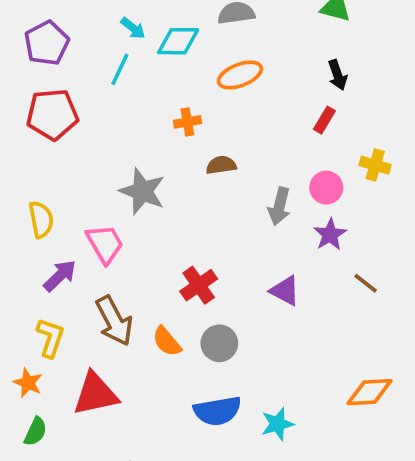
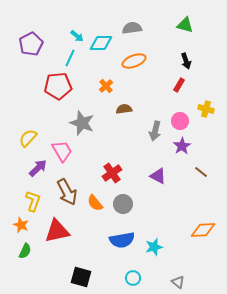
red pentagon: (52, 114) -> (58, 86), moved
orange cross: (187, 122) -> (106, 86), turned -32
yellow semicircle: (41, 219) -> (28, 138), turned -126

